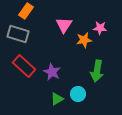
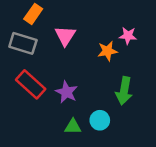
pink triangle: (64, 25) -> (65, 36), moved
green triangle: (57, 99) -> (73, 127), turned 32

